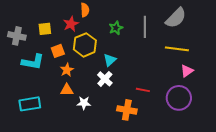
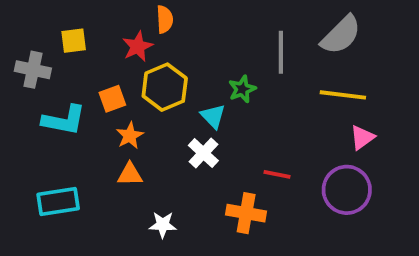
green star: (116, 28) -> (242, 89), moved
yellow square: (45, 29) -> (74, 41), moved
cyan triangle: (110, 60) -> (213, 116), turned -32
white star: (84, 103) -> (163, 225), moved

